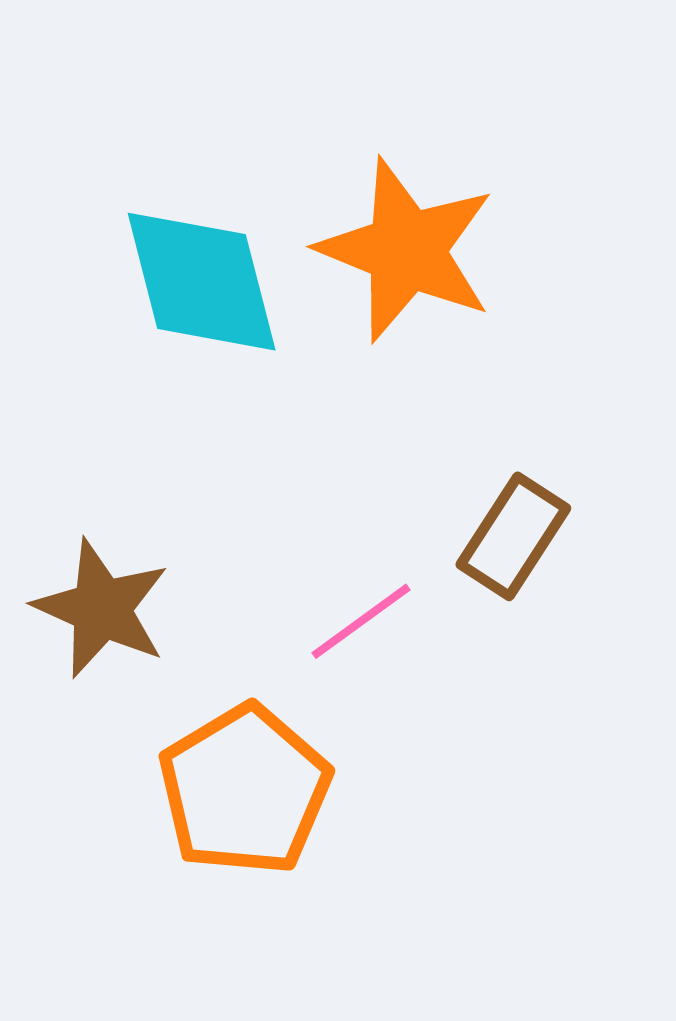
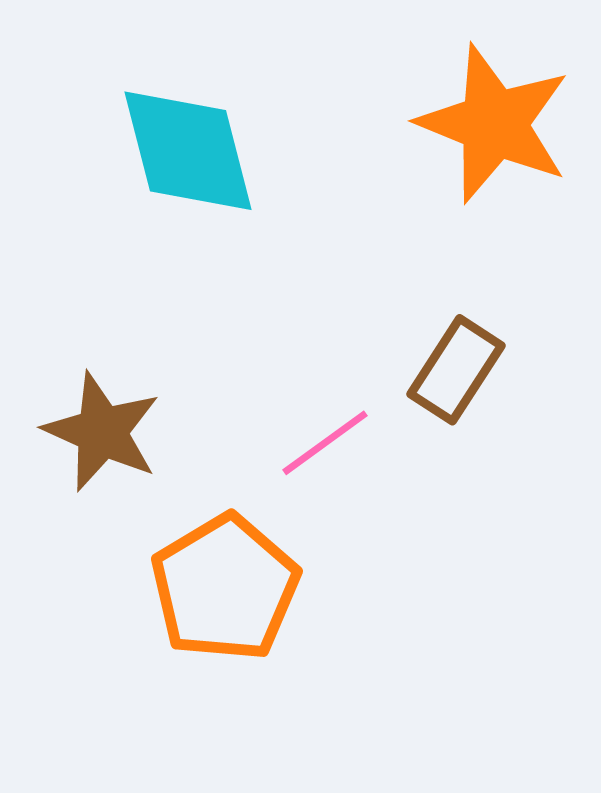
orange star: (406, 250) -> (494, 124), moved

